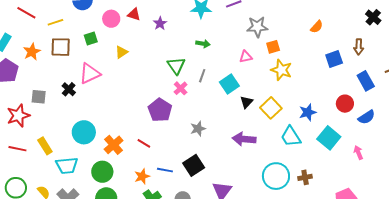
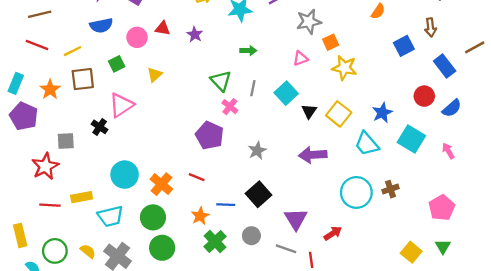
yellow rectangle: (45, 146) -> (82, 197), turned -60

